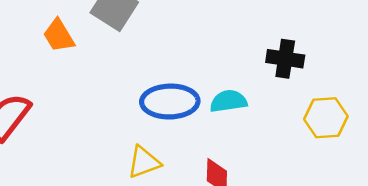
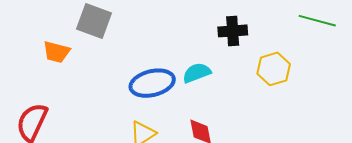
orange trapezoid: (59, 36) -> (56, 52), turned -32

